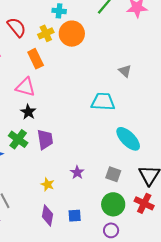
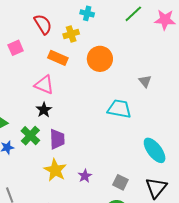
orange circle: (72, 34) -> (100, 59), moved
orange rectangle: (36, 59) -> (58, 58), turned -48
cyan ellipse: (128, 139) -> (155, 150), moved
yellow star: (48, 184) -> (55, 170), moved, size x1.6

